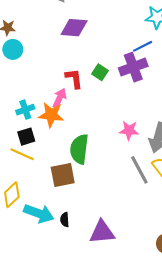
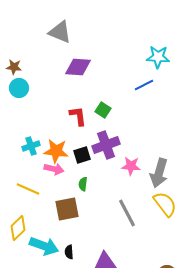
purple cross: (133, 67) -> (106, 145), moved
pink arrow: (60, 98) -> (54, 169), moved, turned 78
black square: (26, 137) -> (82, 155), moved
green semicircle: (79, 149) -> (83, 184), size x0.5
gray line: (139, 170) -> (127, 213), moved

